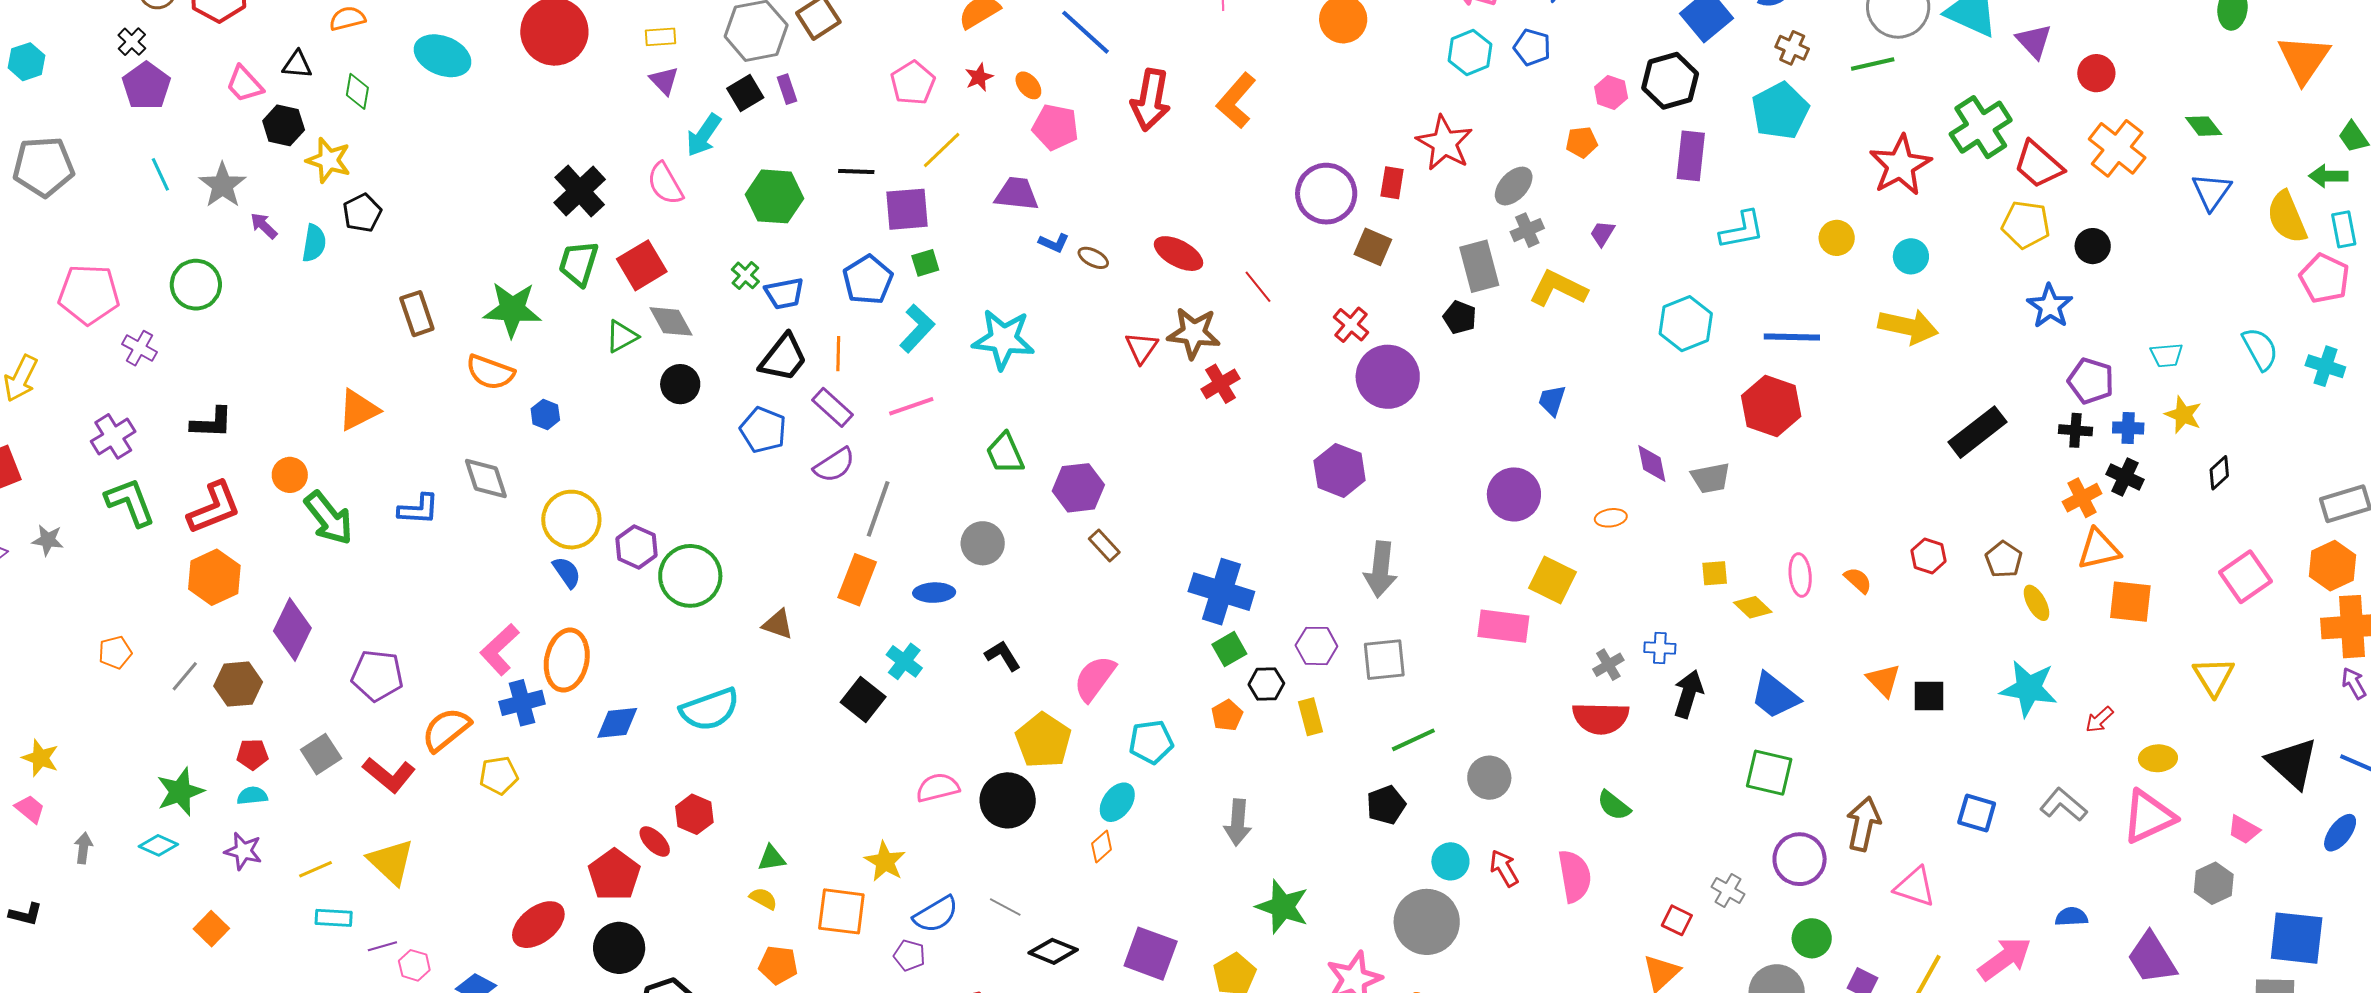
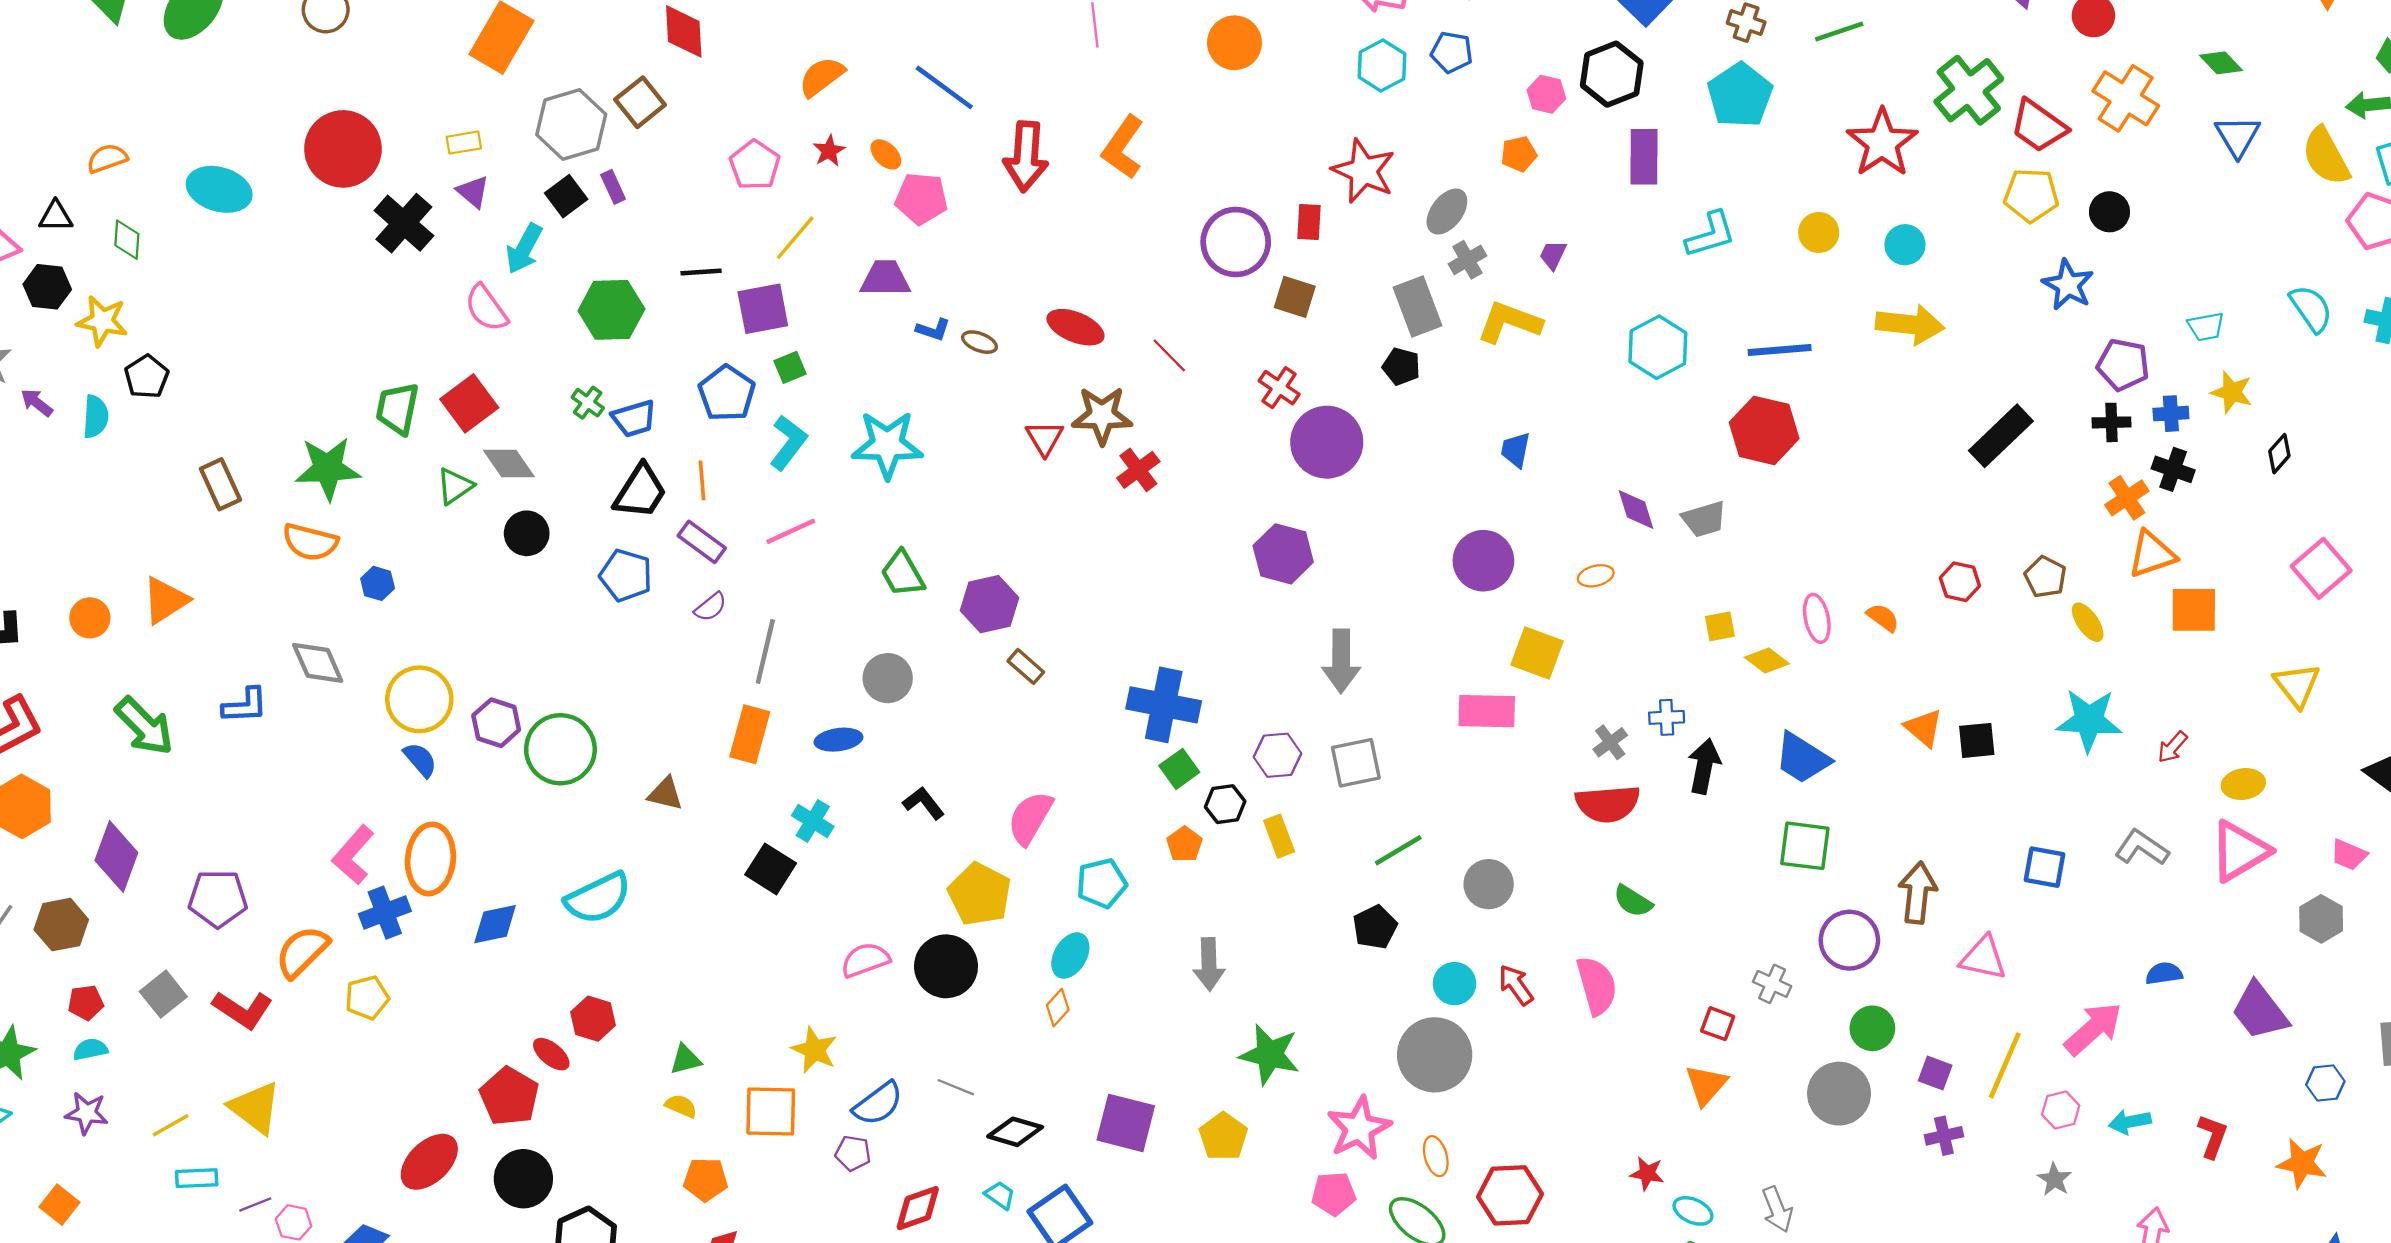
black cross: (580, 191) -> (404, 223), moved
purple semicircle: (834, 465) -> (711, 607), size x0.7
orange circle: (290, 475) -> (90, 618), moved

